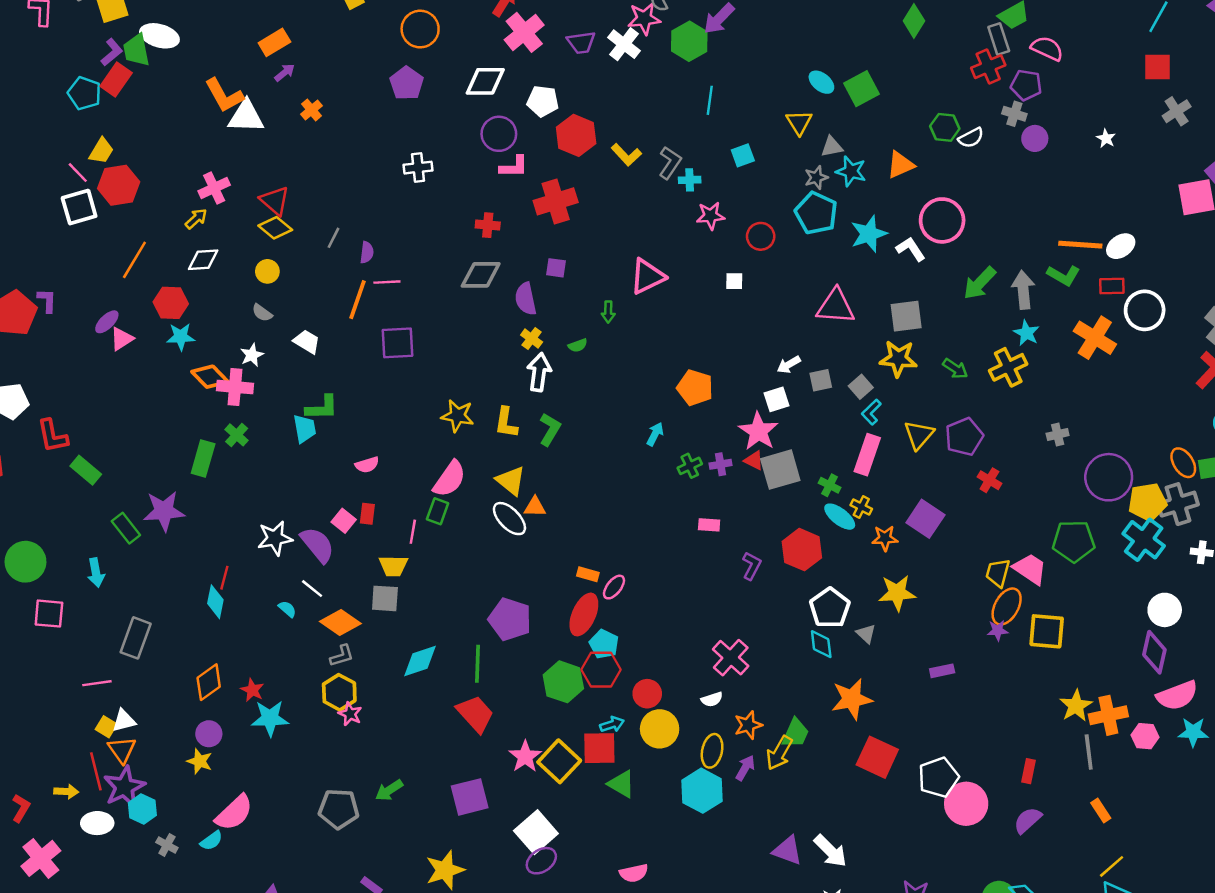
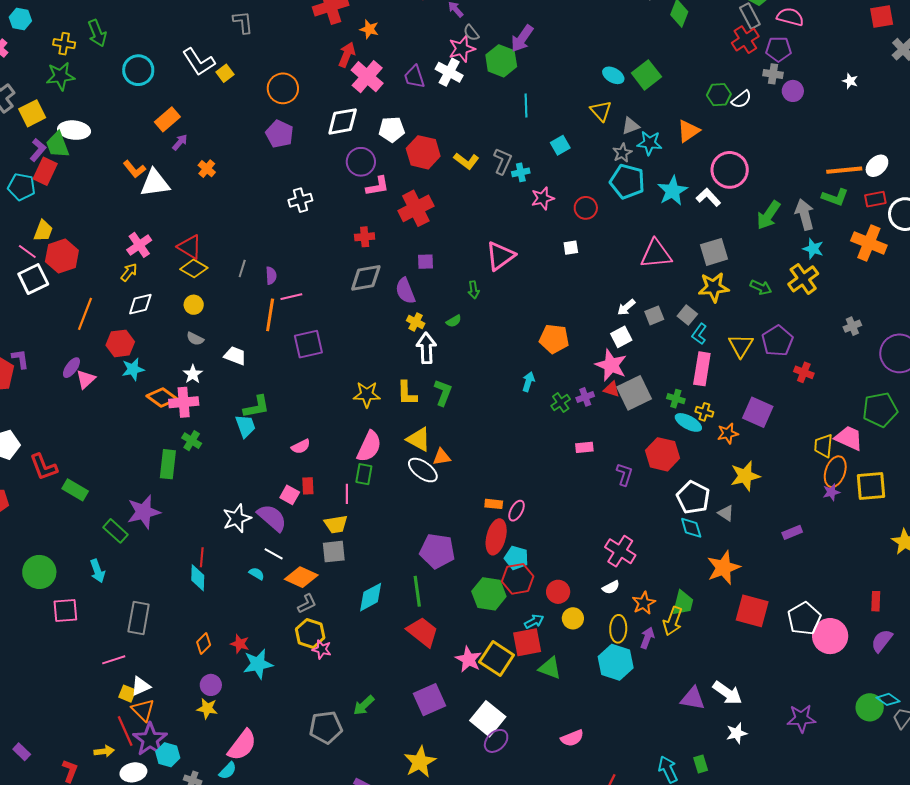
purple trapezoid: (581, 42) -> (414, 77), turned 90
orange L-shape: (224, 95) -> (134, 169), size x0.7
orange diamond: (209, 682) -> (204, 643), size x0.7
yellow circle: (660, 729) -> (573, 618), size x0.7

